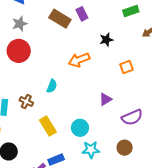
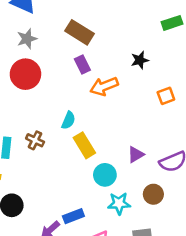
purple rectangle: (82, 14) -> (82, 64), moved
purple triangle: (105, 99) -> (136, 155), moved
yellow rectangle: (48, 126) -> (84, 145), moved
brown circle: (125, 148) -> (153, 194), moved

